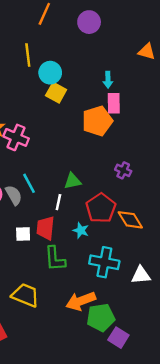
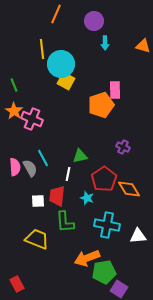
cyan circle: (50, 73) -> (61, 64), size x1.4
cyan arrow: (108, 80) -> (105, 43), moved
yellow trapezoid: (25, 295) -> (37, 239), moved

